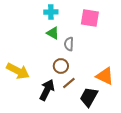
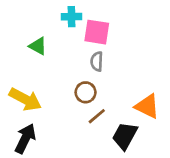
pink square: (90, 18) -> (97, 32), moved
green triangle: (53, 33) -> (38, 46), moved
black arrow: (47, 90) -> (25, 139), moved

